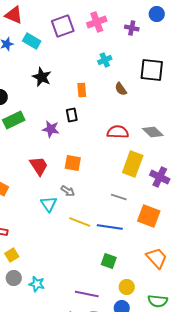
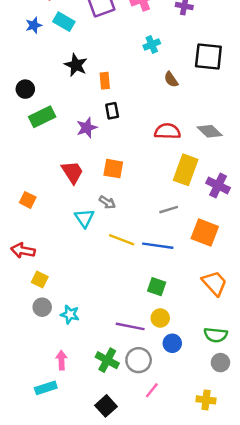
orange rectangle: (82, 90) -> (105, 81), moved
purple star: (51, 129) -> (87, 128), turned -30
gray line: (119, 197) -> (169, 210), turned -35
yellow square: (12, 255) -> (40, 279), turned -32
yellow circle: (127, 287) -> (160, 318), moved

